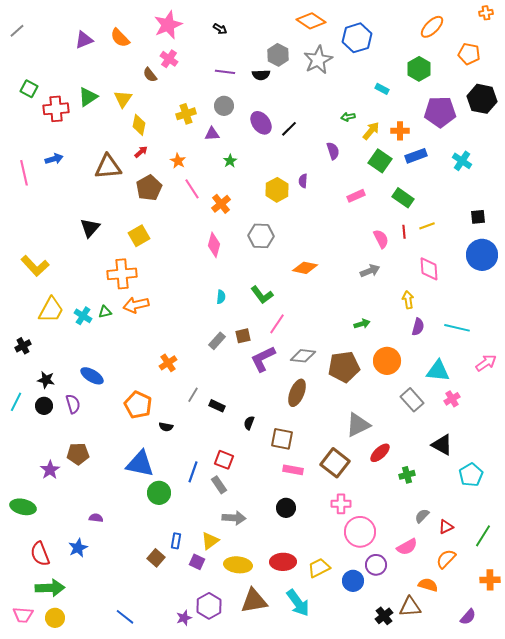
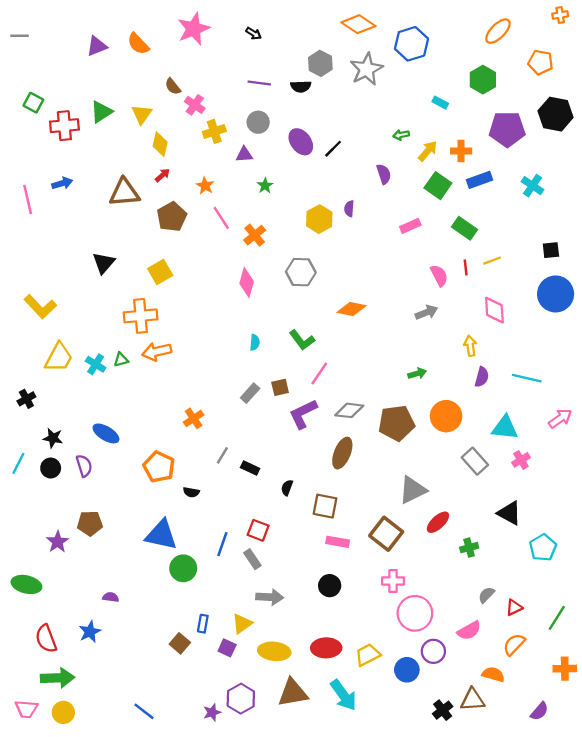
gray line: (17, 31) -> (20, 36), turned 42
pink cross: (169, 59) -> (195, 105), moved

